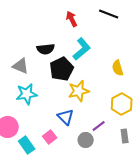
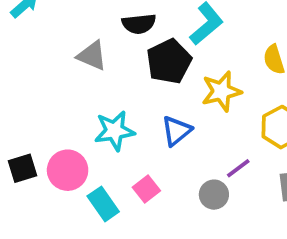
yellow star: (79, 91) -> (221, 91), moved
cyan star: (27, 94) -> (114, 131), moved
blue triangle: (66, 117) -> (176, 131), moved, turned 36

